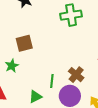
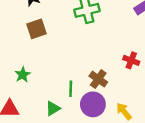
brown square: (24, 43) -> (36, 29), moved

